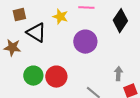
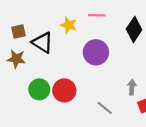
brown square: (19, 15) -> (19, 32), moved

